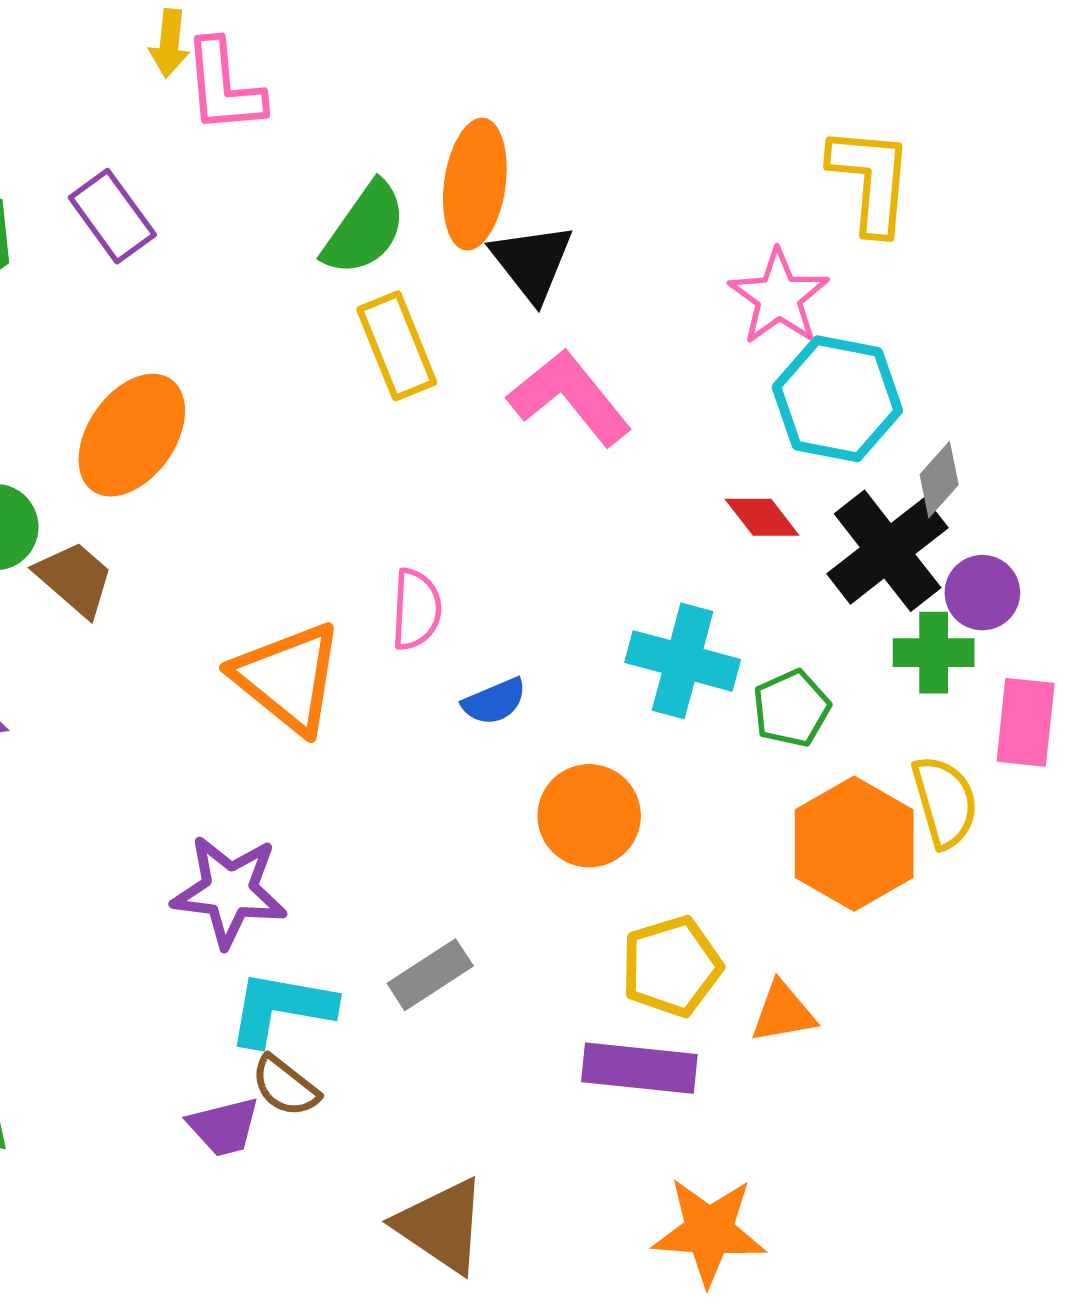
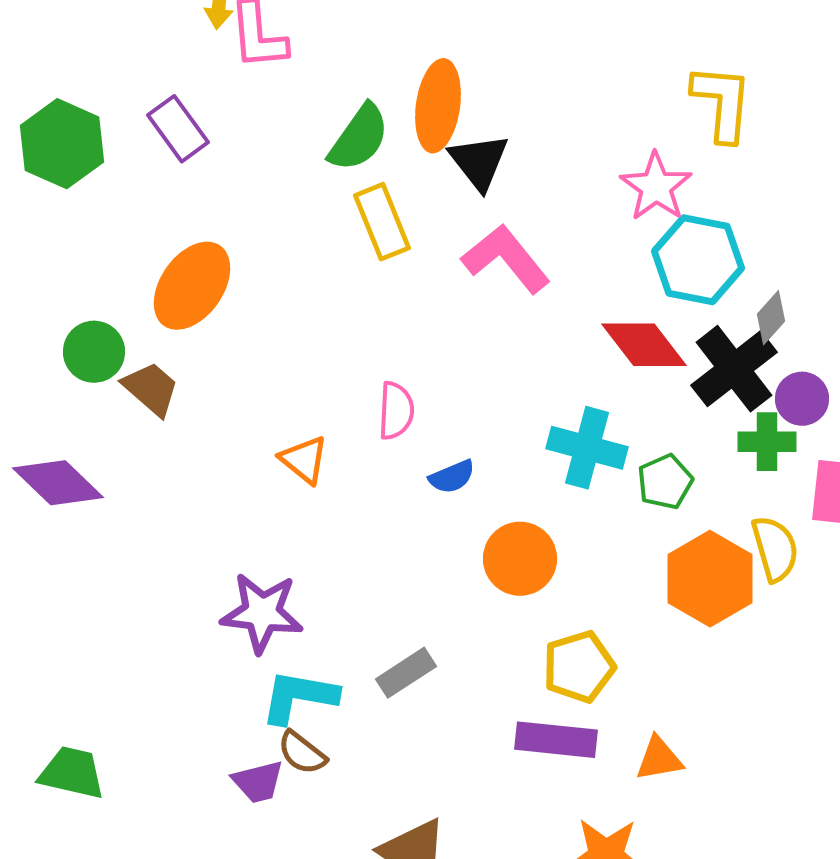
red diamond: (762, 517) -> (644, 345), size x1.6
orange triangle: (288, 678) -> (304, 460), size x0.6
orange triangle: (783, 1012) -> (659, 759), moved

